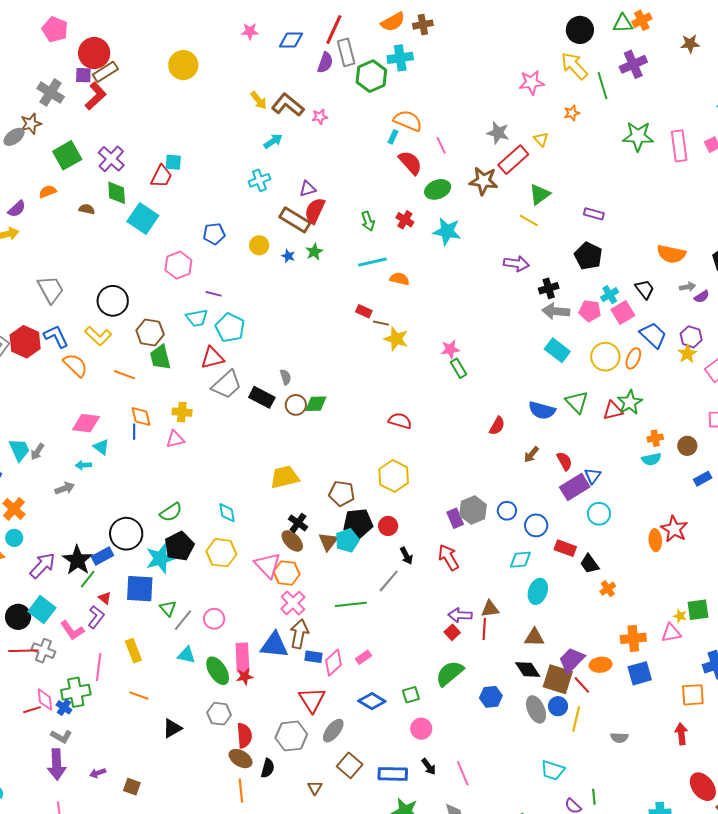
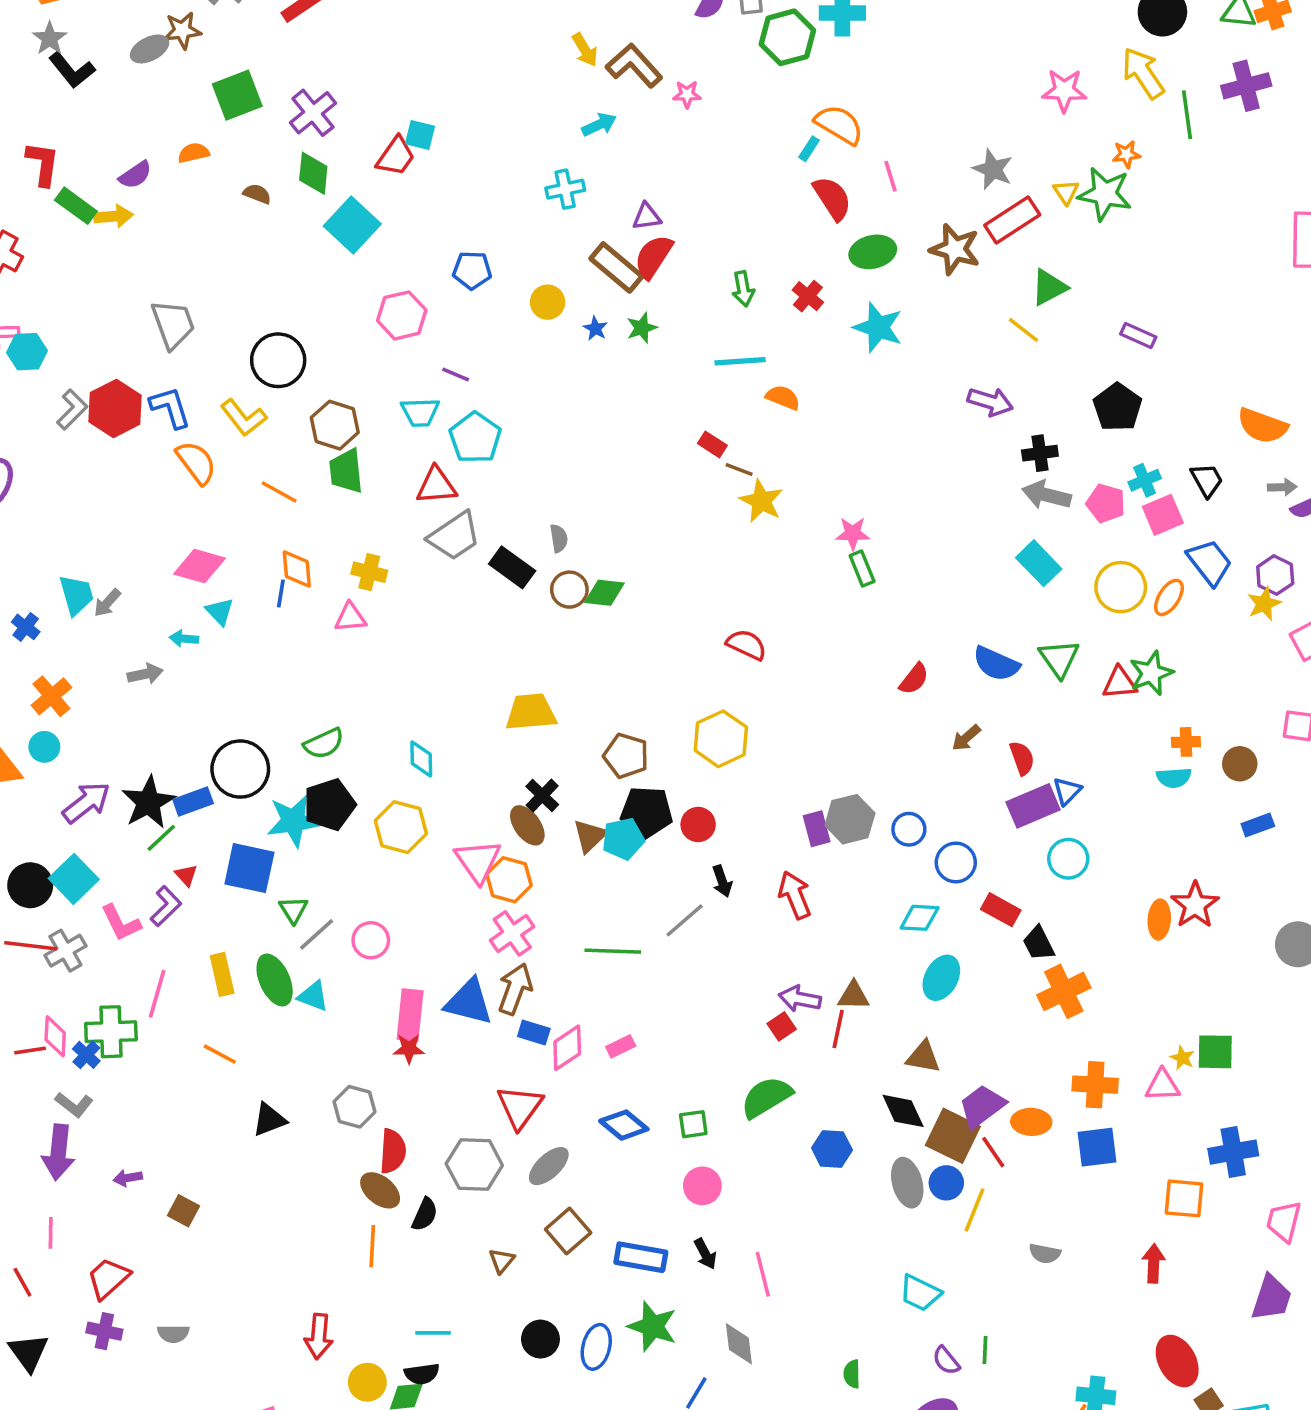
green star: (638, 136) -> (1105, 194), moved
orange cross: (608, 589) -> (1064, 991), size x1.8
gray cross: (43, 651) -> (65, 951), turned 30
green ellipse: (218, 671) -> (275, 980), moved

